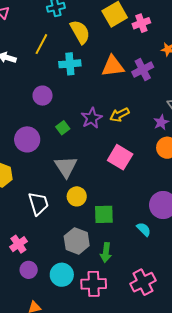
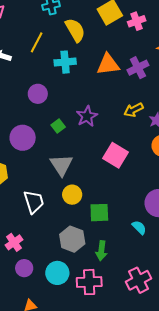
yellow arrow: (119, 115) -> (134, 110), moved

